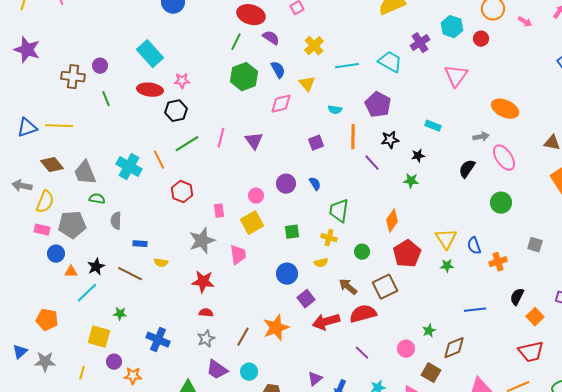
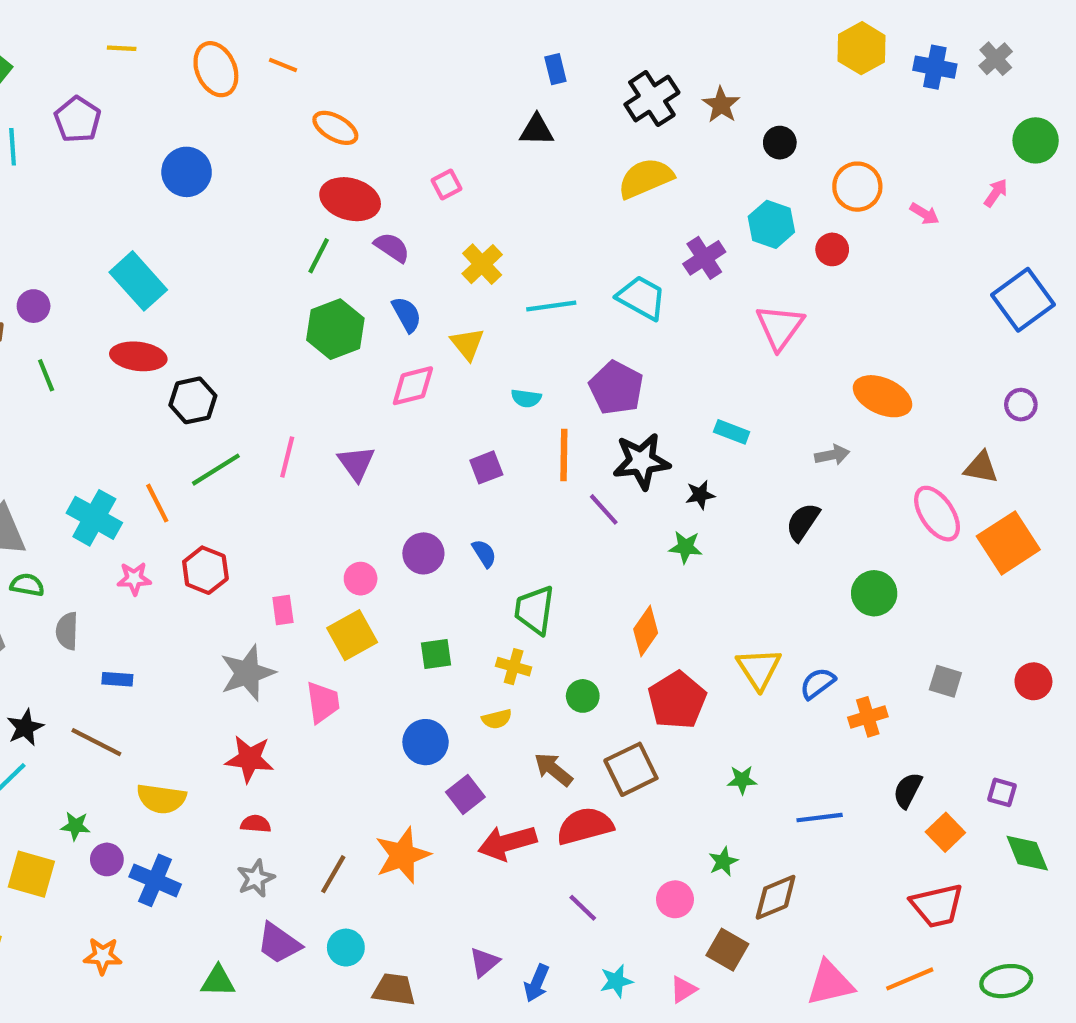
pink star: (182, 81) -> (134, 579), moved
black star: (390, 140) -> (641, 461), size x1.5
pink ellipse: (504, 158) -> (937, 514), moved
blue semicircle: (474, 246) -> (818, 683), turned 72
yellow semicircle: (161, 263) -> (161, 799), moved, size x1.6
green star: (447, 266) -> (742, 780), moved
purple circle: (114, 362) -> (107, 859), moved

